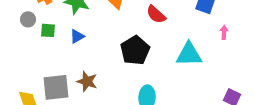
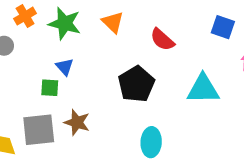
green square: (48, 30) -> (50, 88), moved
blue triangle: (77, 36) -> (65, 67), turned -42

